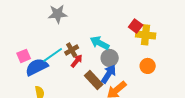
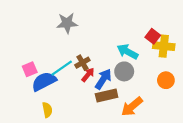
cyan arrow: (100, 43) -> (127, 52), moved
blue arrow: (109, 74) -> (103, 79), moved
brown rectangle: (94, 80) -> (107, 96), turned -60

